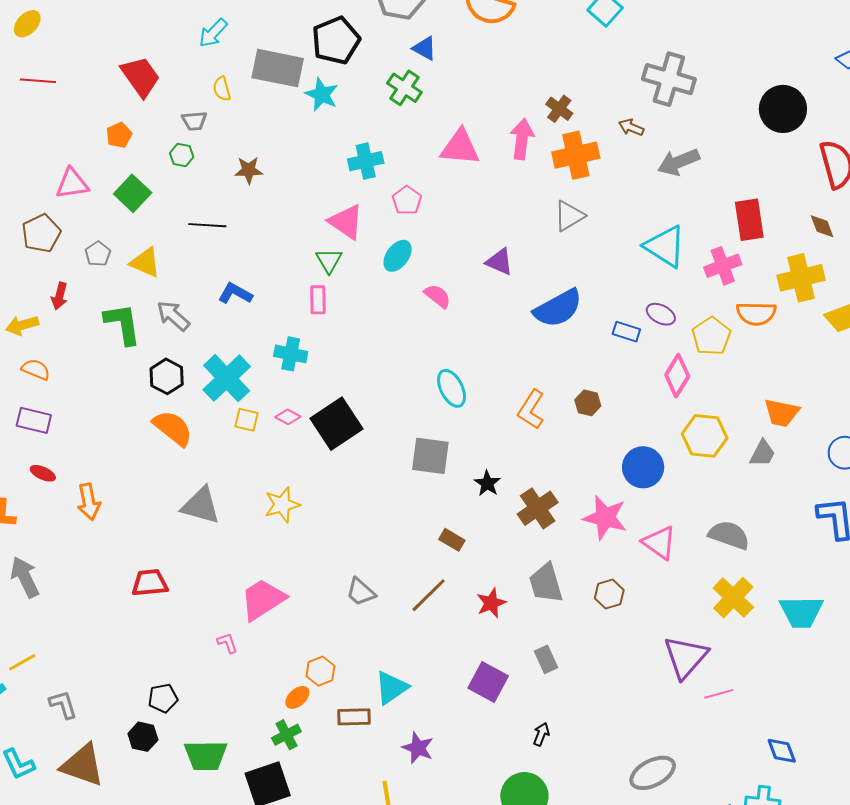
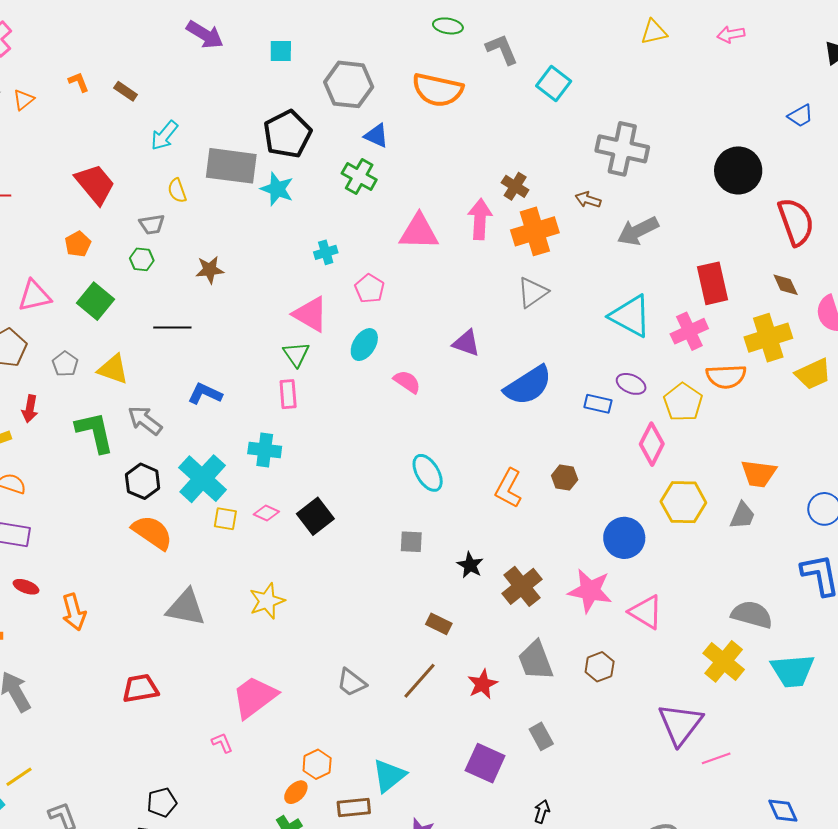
cyan cross: (366, 161) -> (326, 252), size x0.7
black square: (336, 424) -> (315, 516), size x0.7
gray square: (430, 456) -> (411, 542), size x0.6
gray semicircle: (729, 535) -> (752, 615), moved

